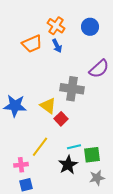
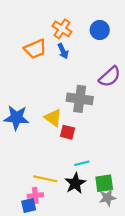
red square: (61, 119) -> (67, 132), turned -32
yellow line: (40, 147) -> (45, 179), moved, turned 65
green square: (92, 155) -> (104, 183), moved
pink cross: (21, 165) -> (35, 195), moved

